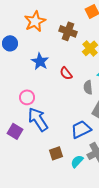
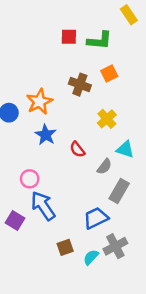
orange star: (35, 21) -> (39, 102), moved
brown cross: (68, 31) -> (80, 85), moved
gray semicircle: (88, 87) -> (104, 167), turned -136

